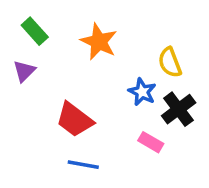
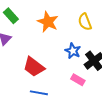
yellow semicircle: (170, 62) -> (85, 22), moved

